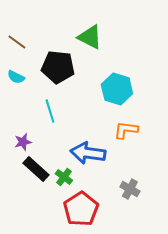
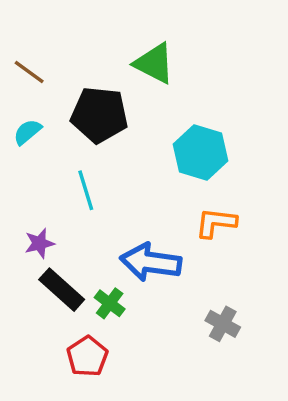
cyan semicircle: (16, 77) -> (27, 132), turned 114
red pentagon: (81, 209) -> (87, 356), moved, size x0.7

